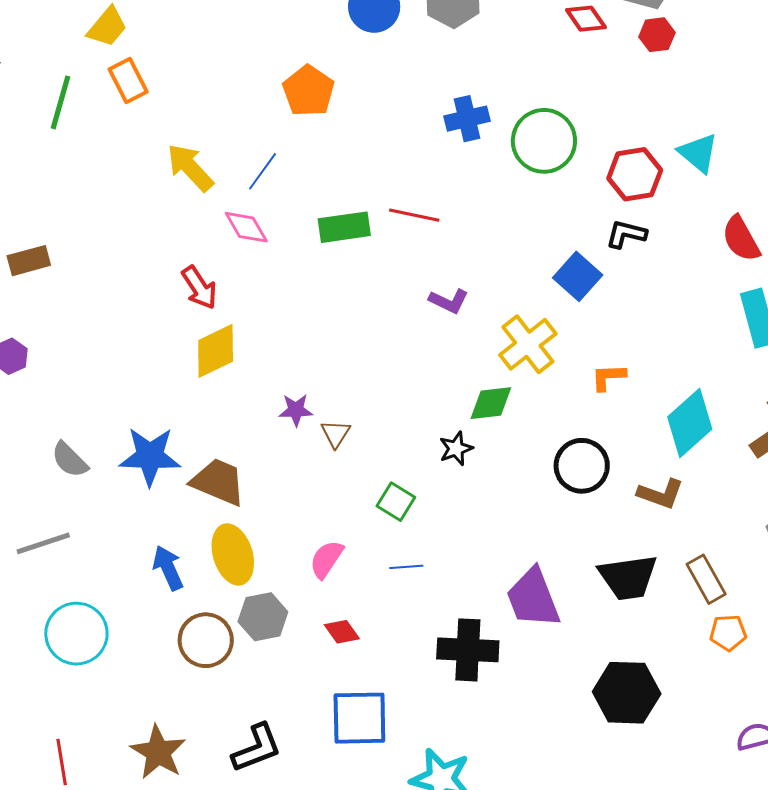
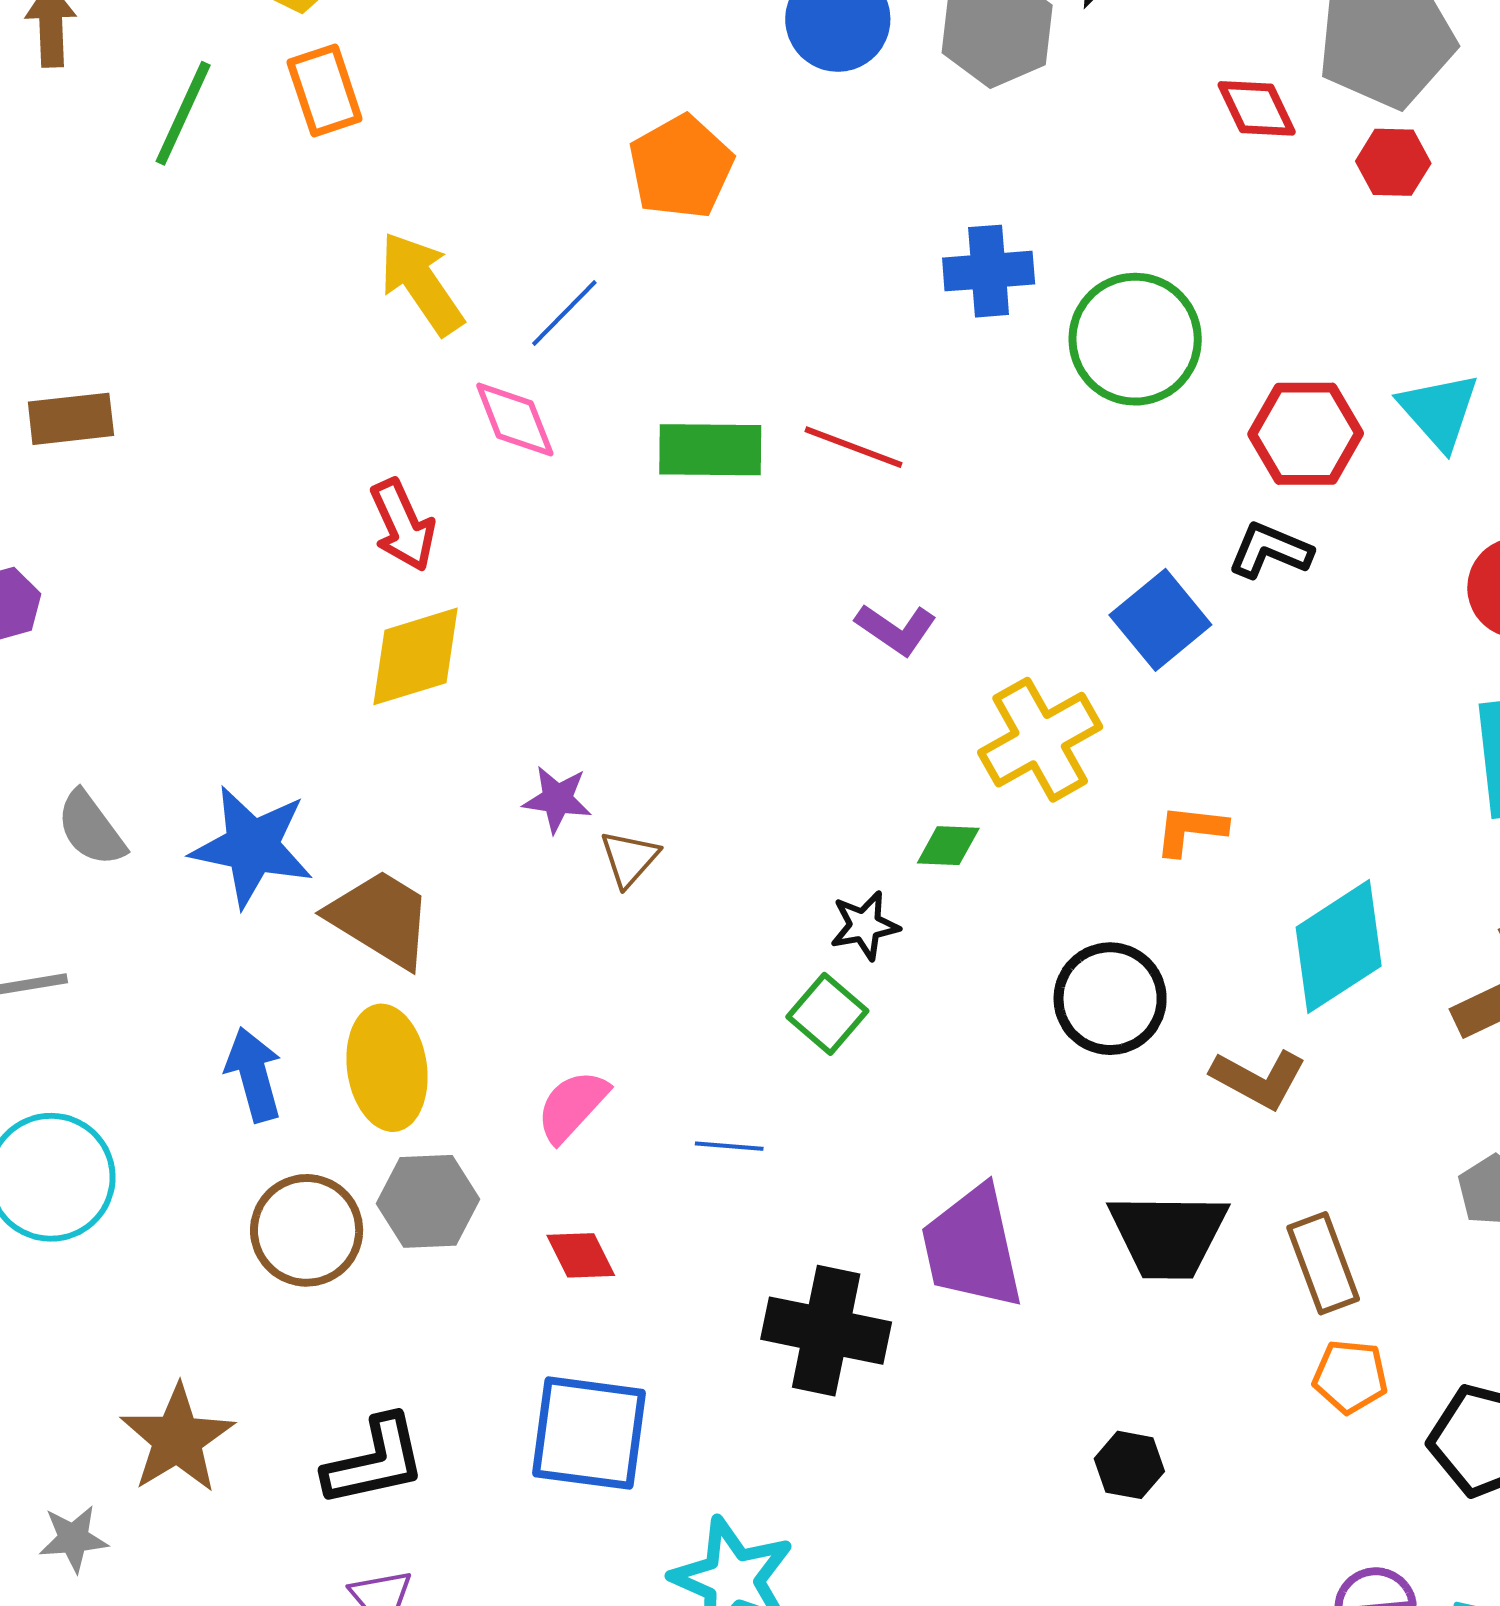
green diamond: (491, 403) -> (948, 846), size x0.7
green square: (396, 502) -> (827, 1014), moved
black hexagon: (627, 693) -> (1129, 1465), size x0.5

